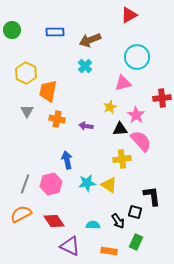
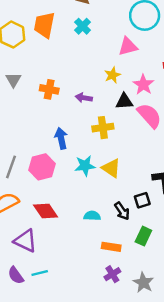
orange trapezoid: (48, 91) -> (44, 25), moved
yellow cross: (122, 159) -> (103, 128), moved
black square: (135, 212) -> (142, 200), turned -32
purple triangle: (70, 246) -> (25, 241), moved

